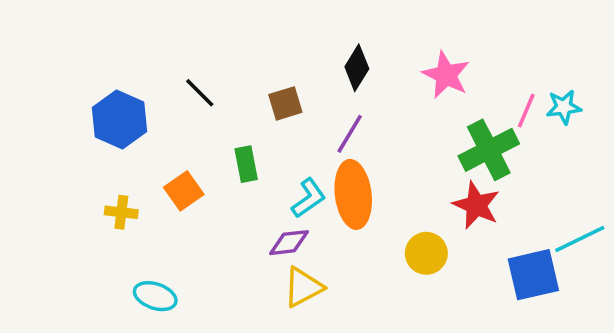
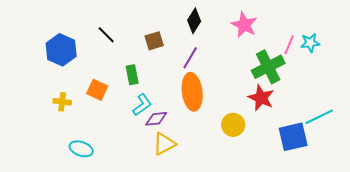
orange square: (184, 191) -> (97, 90), turned -30
cyan L-shape: (309, 198) -> (142, 105), moved

